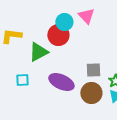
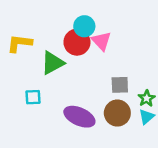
pink triangle: (86, 16) -> (101, 41), moved
purple ellipse: (61, 82) -> (79, 117), moved

